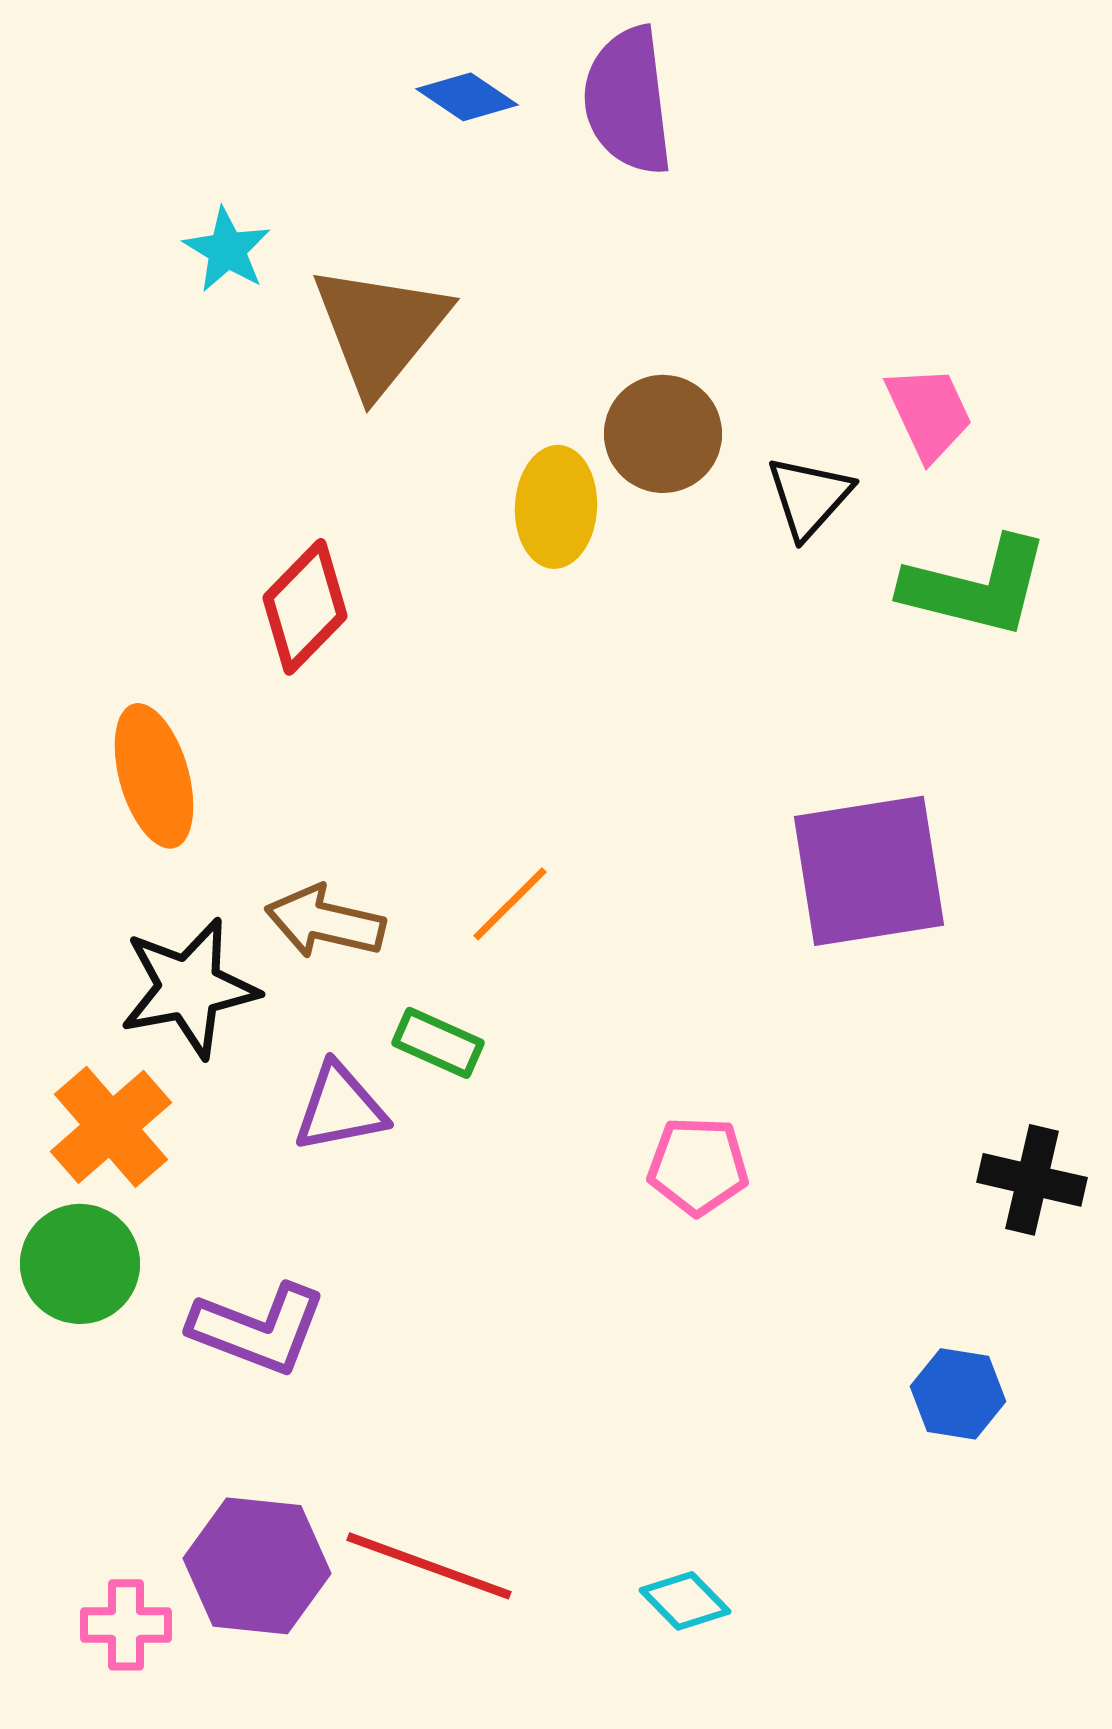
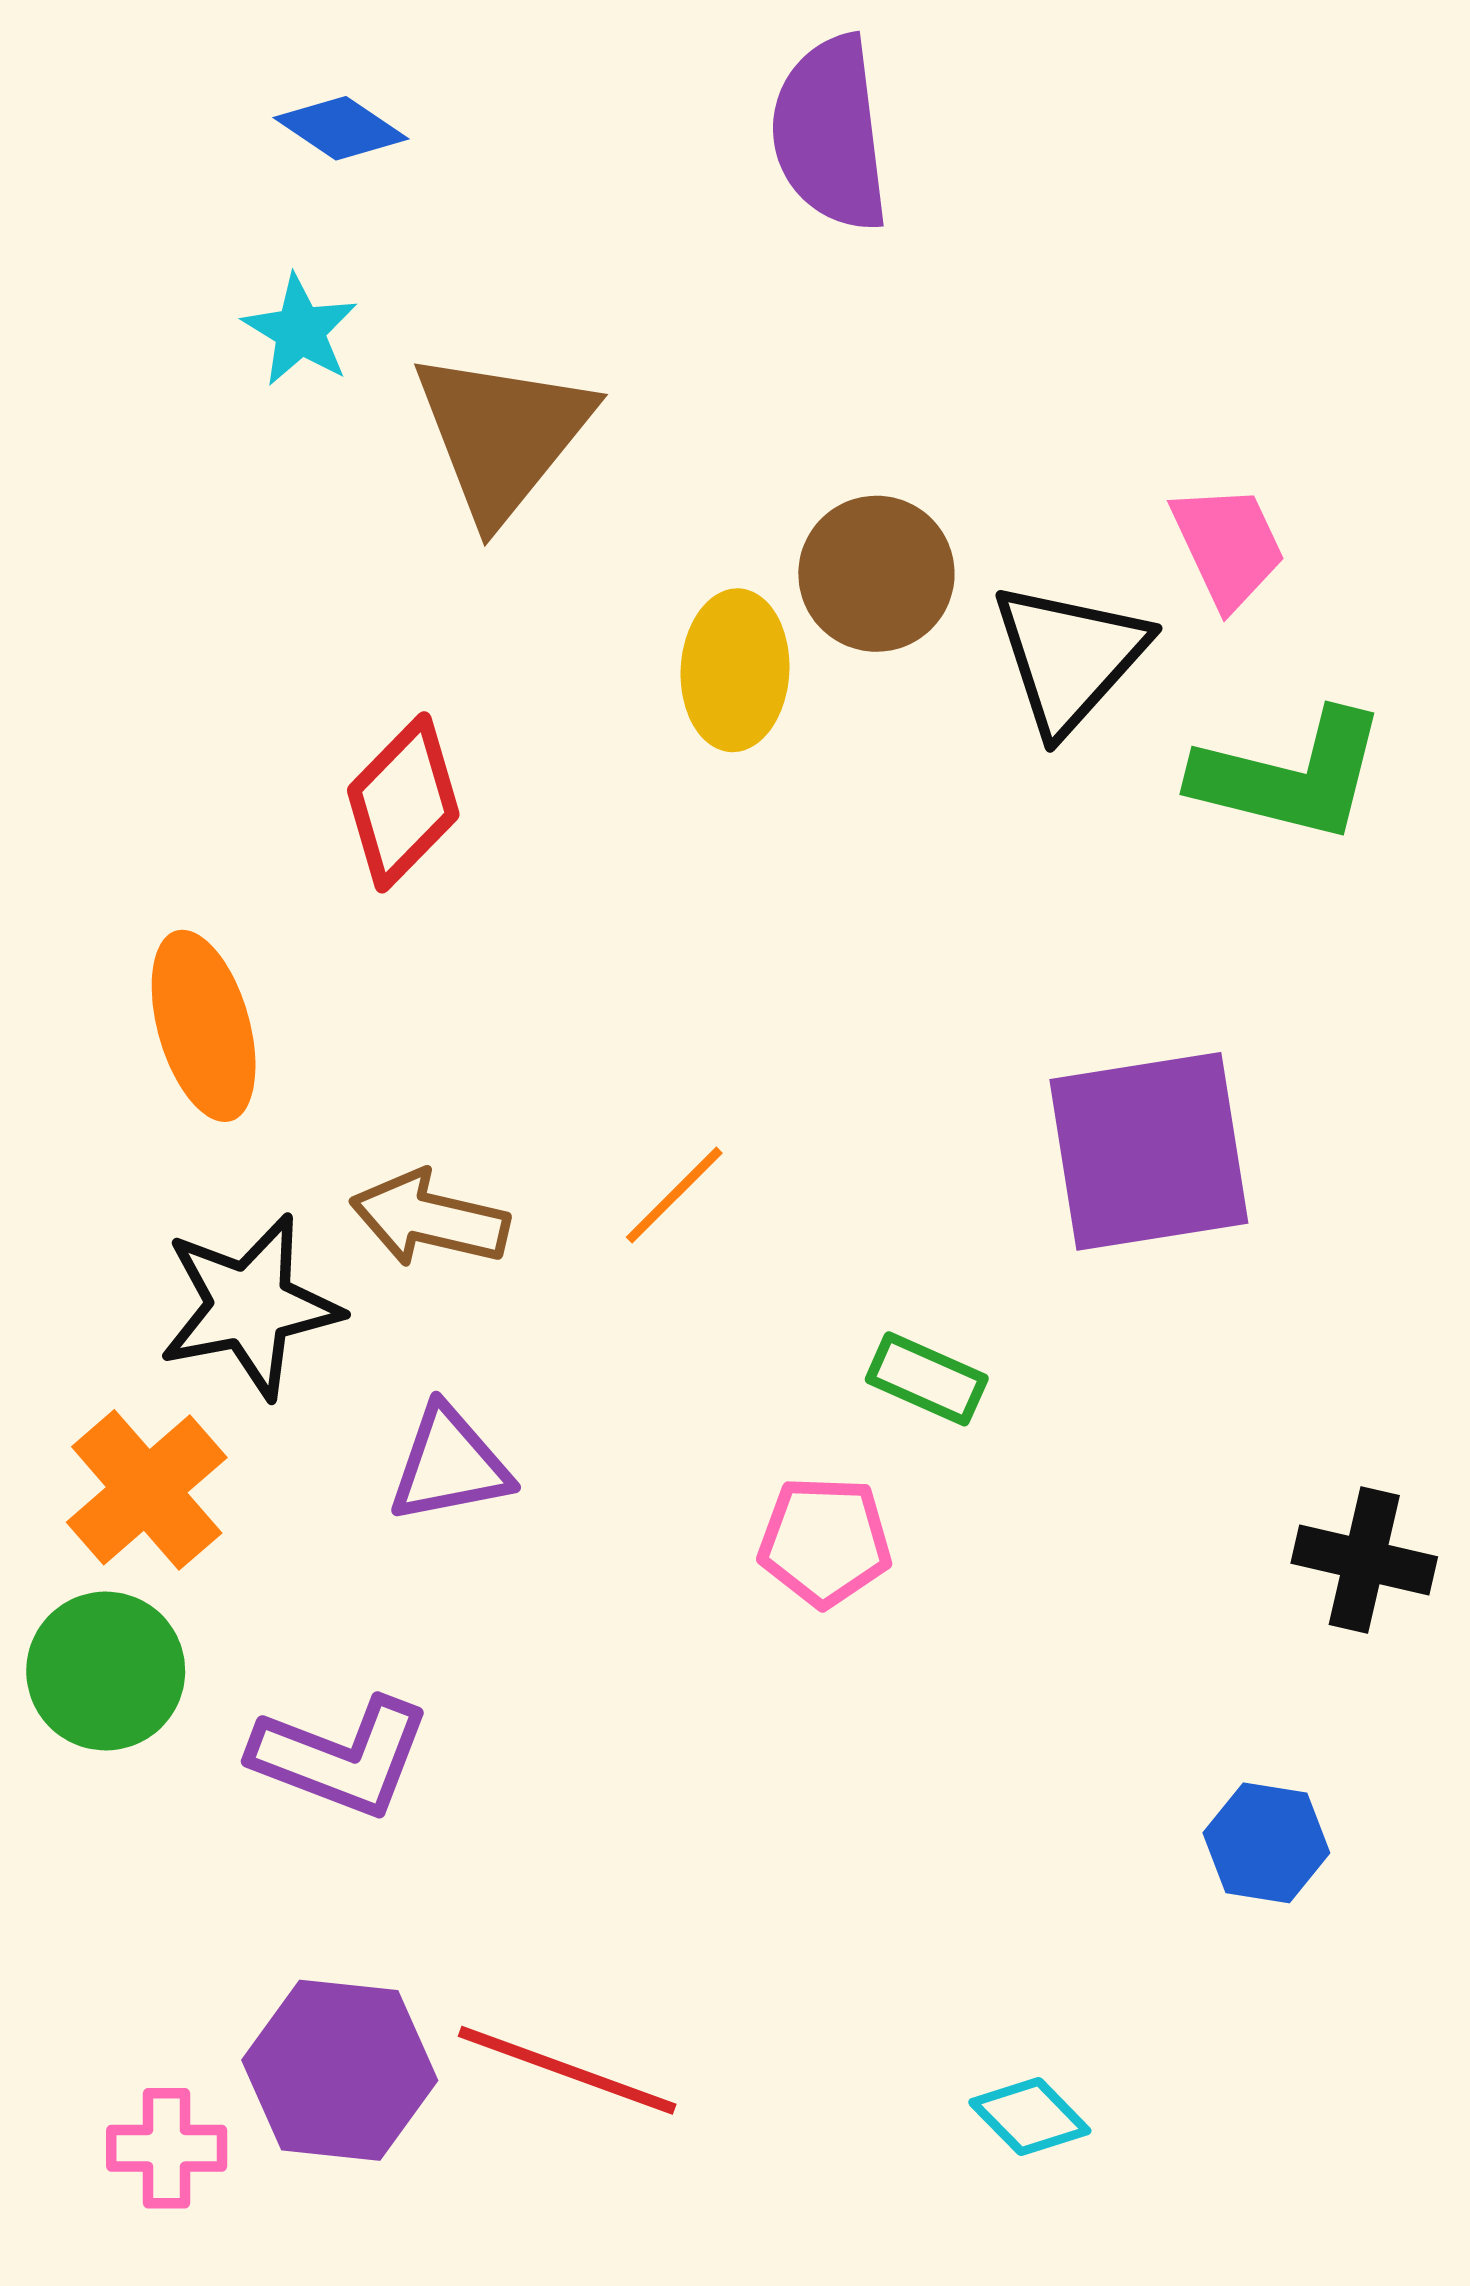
blue diamond: (467, 97) -> (341, 128), moved
black triangle: (809, 497) -> (1069, 657), size x1.4
green rectangle: (438, 1043) -> (927, 1379), moved
pink pentagon: (698, 1166) -> (825, 1541), moved
cyan diamond: (685, 1601) -> (1030, 2117), moved

